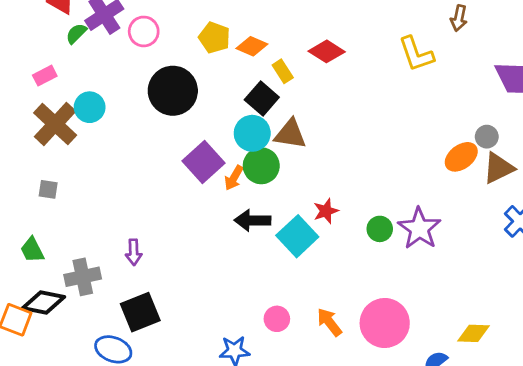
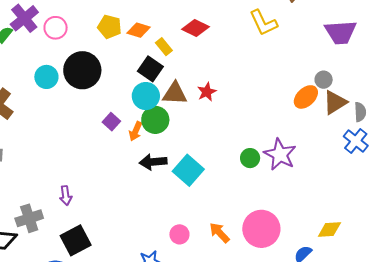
cyan circle: (90, 107) -> (46, 77), moved
purple square: (204, 162) -> (111, 122), size x0.6
red star: (326, 211) -> (207, 92), moved

